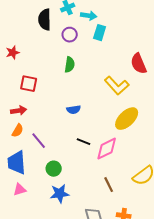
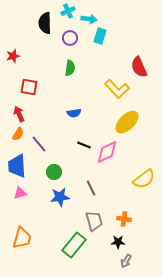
red arrow: (19, 111) -> (19, 114), turned -105
brown line: (109, 185) -> (91, 188), moved

